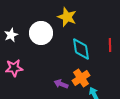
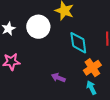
orange cross: (81, 78) -> (92, 68), moved

